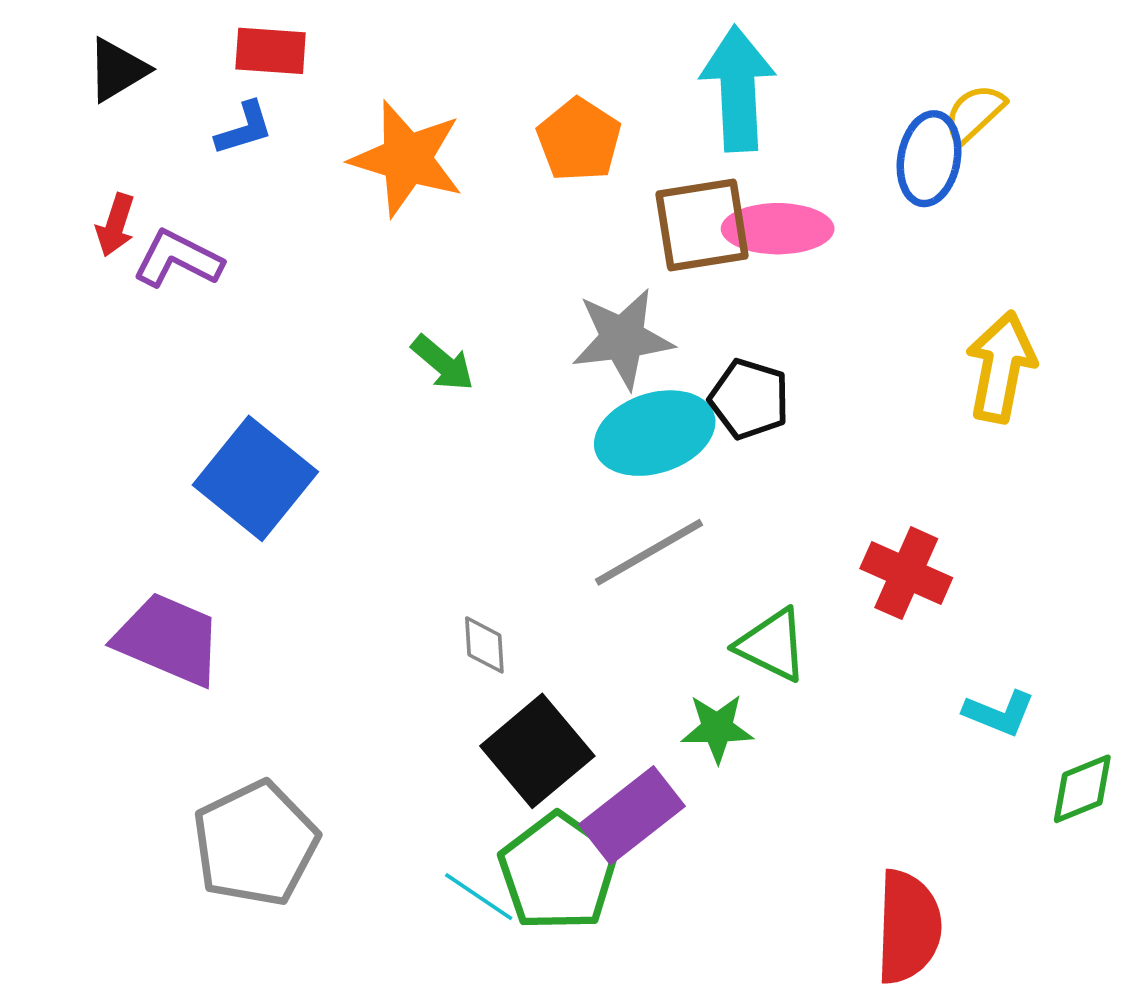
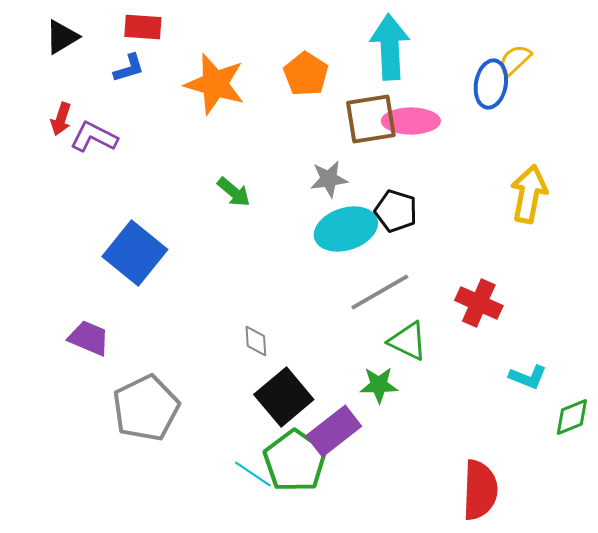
gray star: (622, 338) -> (329, 179), size x0.7
gray line: (649, 552) -> (380, 292), moved
purple trapezoid: (168, 639) -> (89, 338), size x0.7
gray pentagon: (255, 844) -> (146, 408), moved

